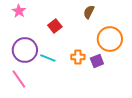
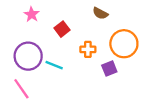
pink star: (19, 11) -> (32, 14), moved
brown semicircle: (89, 12) -> (100, 13), turned -88
orange cross: (78, 57) -> (88, 49), moved

